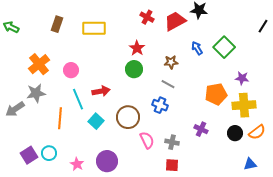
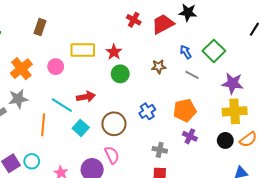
yellow rectangle: (94, 28) -> (83, 50), moved
red star: (137, 48) -> (114, 52), moved
pink circle: (71, 70) -> (56, 67), moved
purple star: (242, 78) -> (233, 83), size x1.5
gray line: (168, 84) -> (192, 75), moved
orange pentagon: (216, 94) -> (185, 110), moved
cyan line: (78, 99) -> (62, 105), turned -35
blue cross: (160, 105) -> (147, 111), turned 35
pink semicircle: (147, 140) -> (112, 155), moved

